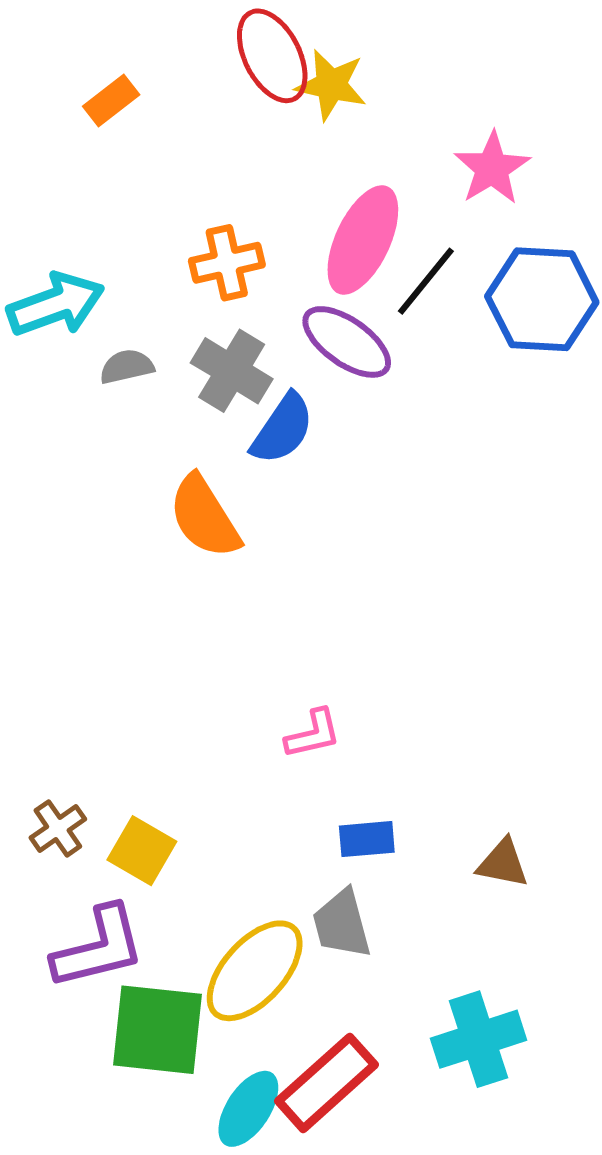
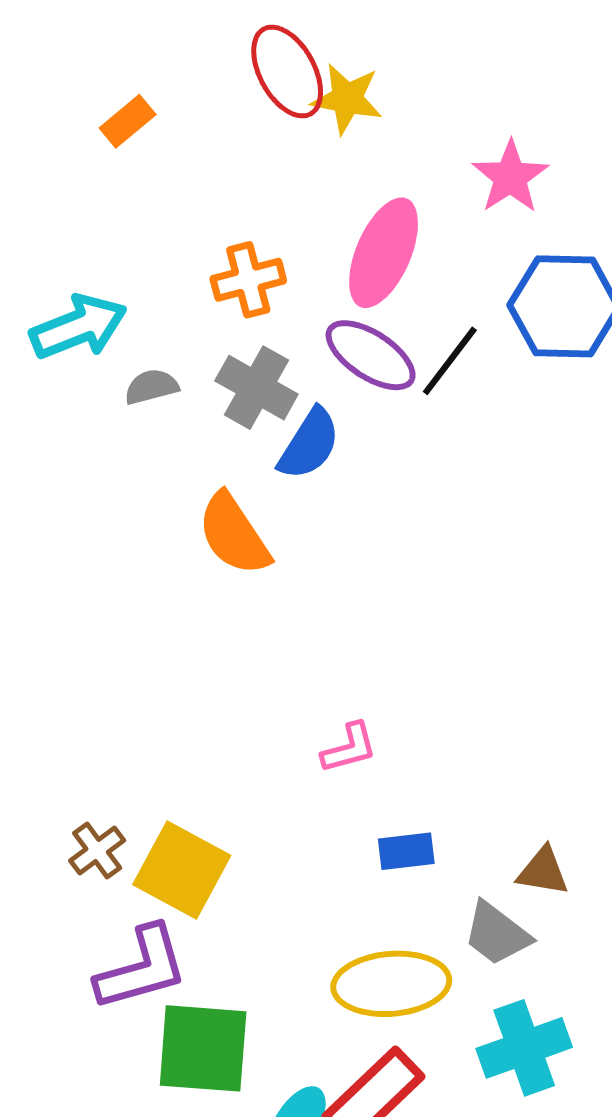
black line: (426, 281) -> (450, 361), moved
yellow square: (142, 851) -> (182, 870), size x1.4
gray trapezoid: (342, 924) -> (497, 934), moved, turned -36
yellow ellipse: (255, 971) -> (391, 984), moved, turned 45

